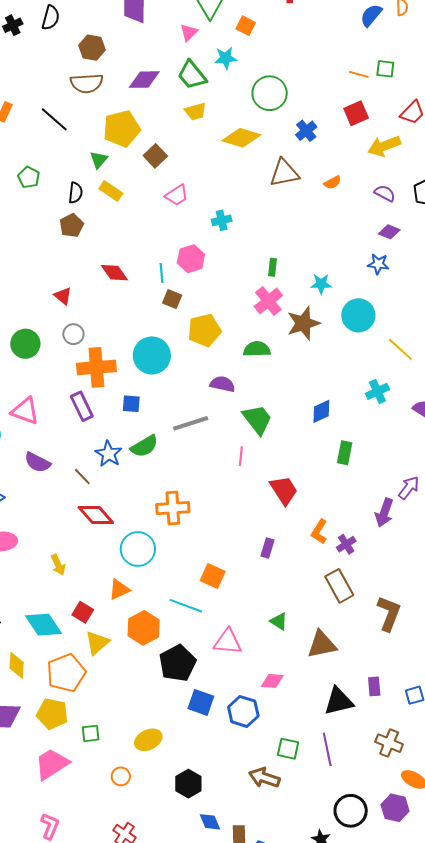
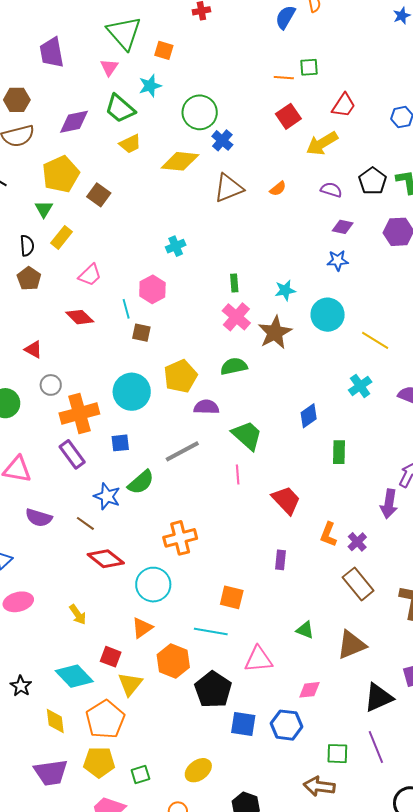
blue cross: (306, 131) -> (222, 140), moved
yellow rectangle: (111, 191) -> (61, 237), turned -75
pink trapezoid: (177, 195) -> (90, 275), moved
yellow pentagon: (204, 330) -> (180, 376), moved

